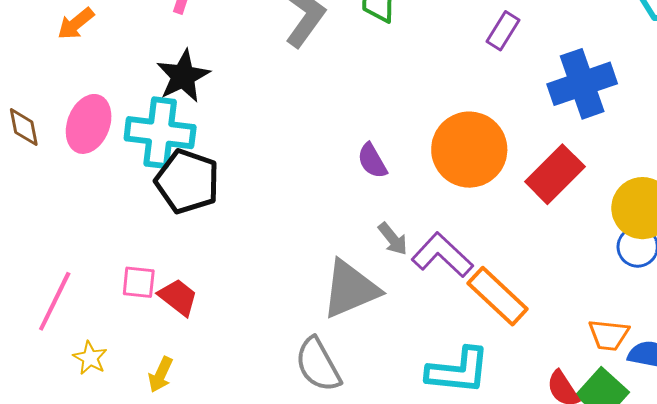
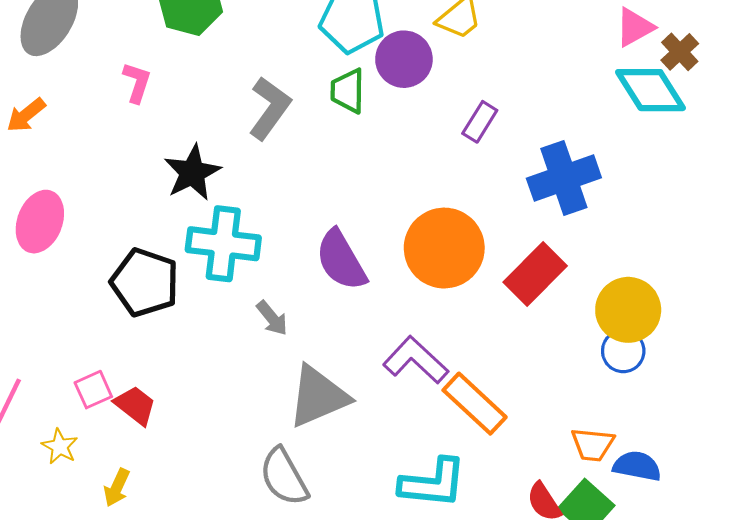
black star: (183, 76) -> (192, 173), moved
cyan cross: (160, 133) -> (223, 244), moved
purple semicircle: (372, 161) -> (341, 260), size x1.6
gray arrow: (393, 239) -> (272, 318), moved
pink square: (139, 282) -> (93, 390), turned -30
yellow star: (90, 358) -> (60, 446), moved

